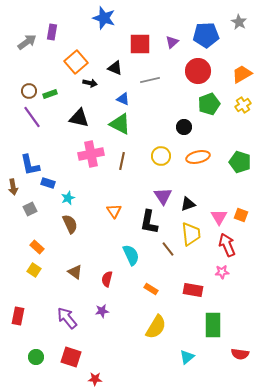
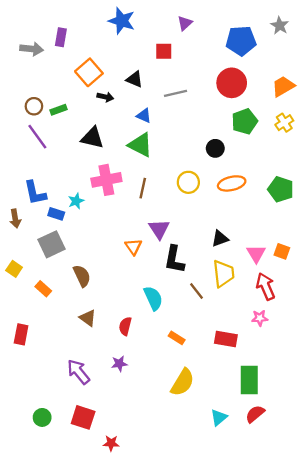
gray arrow: (27, 42) -> (32, 49), turned 42
purple triangle: (172, 42) -> (185, 23), moved
red square: (140, 44) -> (164, 51), size x0.7
purple triangle: (163, 196) -> (159, 229), moved
cyan star: (68, 198) -> (76, 201), moved
gray square: (30, 209) -> (51, 244), moved, size x1.6
brown semicircle: (70, 224) -> (82, 276), moved
yellow square: (34, 270) -> (14, 269), moved
red rectangle: (18, 316) -> (21, 334), moved
red semicircle: (240, 354) -> (255, 414), moved, turned 132

